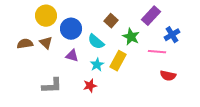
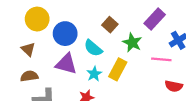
brown triangle: (46, 43) -> (28, 49), moved
brown semicircle: (25, 44) -> (29, 76), moved
purple triangle: (72, 56) -> (66, 64), size x1.5

